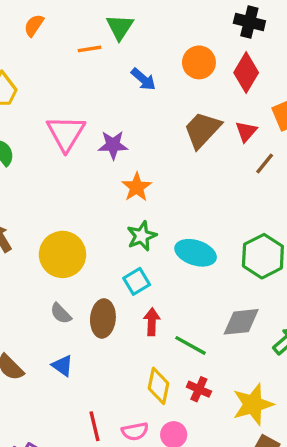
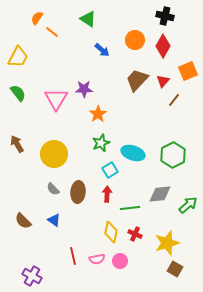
green triangle: (120, 27) -> (88, 19), turned -30
orange line: (89, 49) -> (52, 32), moved, turned 48
pink triangle: (66, 133) -> (56, 99), moved
cyan square: (137, 281) -> (110, 170), moved
green line: (191, 345) -> (130, 208), turned -36

